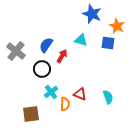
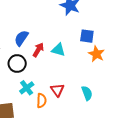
orange star: (117, 26) -> (96, 54), moved
cyan triangle: (81, 40) -> (58, 50), moved
red triangle: (80, 94) -> (57, 90), turned 32

